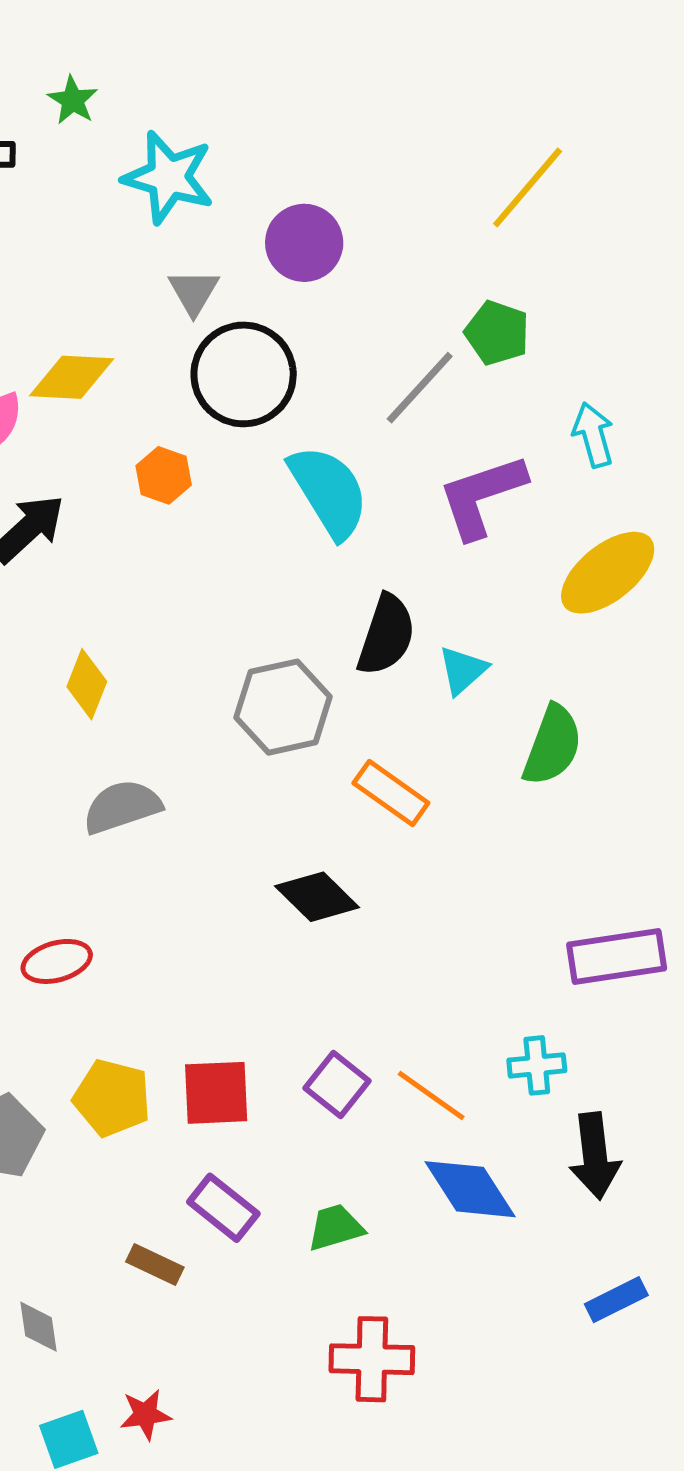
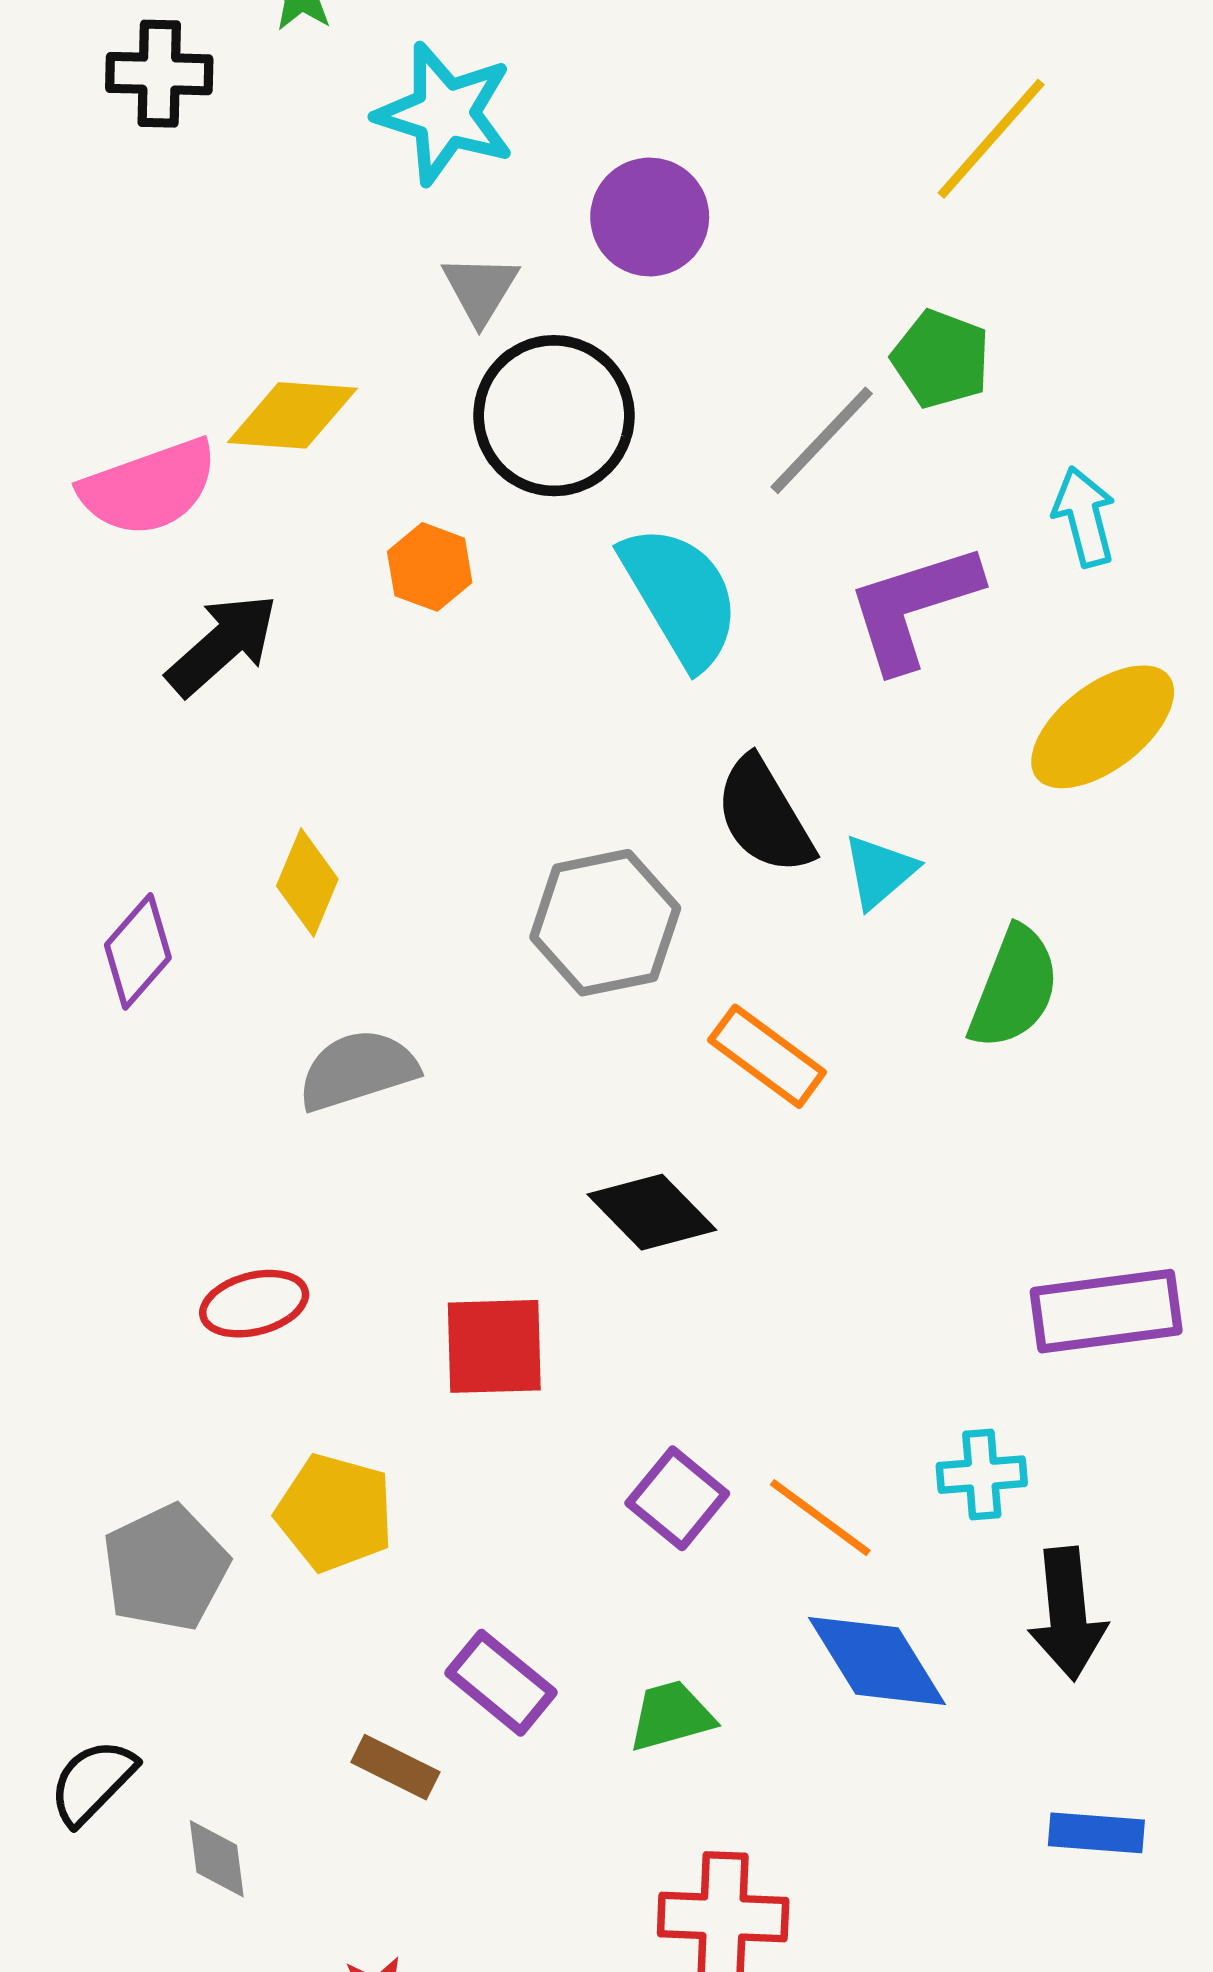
black semicircle: (386, 635) -> (764, 816), turned 130
red square: (216, 1093) -> (494, 1346), moved
blue rectangle: (616, 1300) -> (1096, 1833), turned 30

